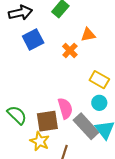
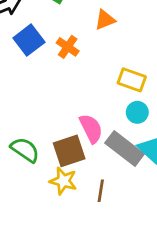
orange cross: (70, 50) -> (68, 47), moved

